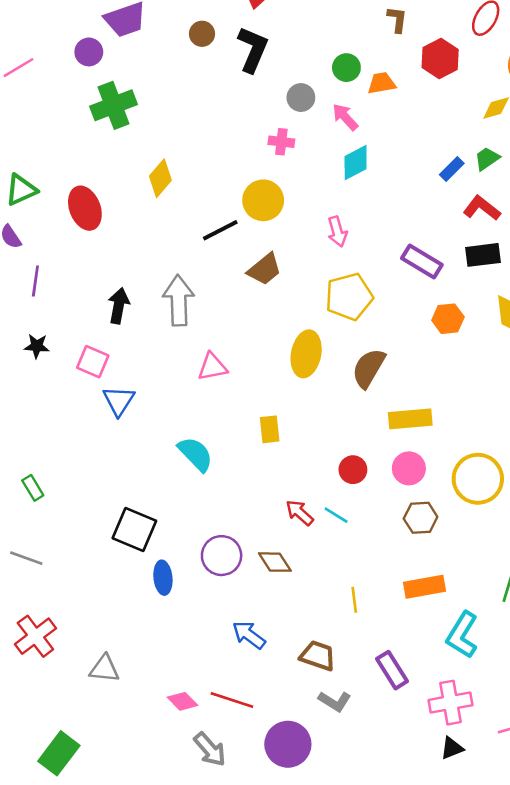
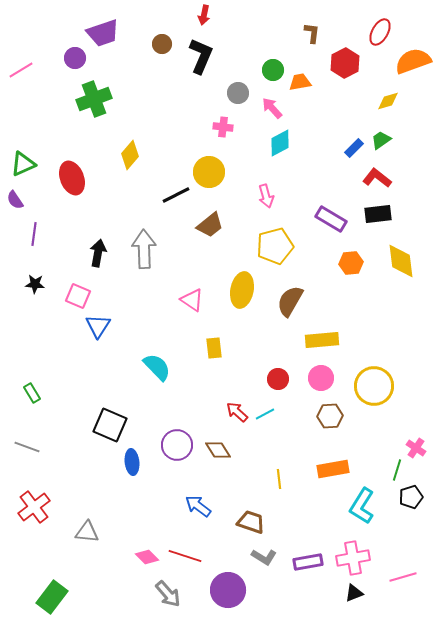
pink triangle: (212, 367) -> (192, 300), moved, turned 45
cyan line: (336, 515) -> (265, 414), turned -60
purple rectangle: (392, 670) -> (308, 562), moved, turned -68

